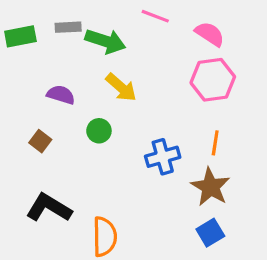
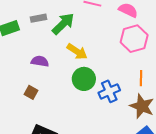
green arrow: (105, 41) -> (63, 24), turned -55
green circle: (99, 131) -> (84, 79), moved, size x1.5

